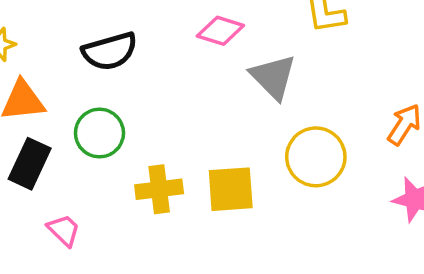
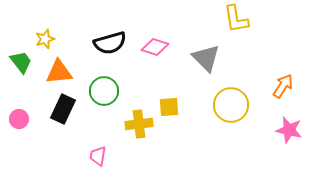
pink diamond: (220, 31) -> (155, 47), moved
yellow square: (231, 189) -> (169, 107), moved, size x0.7
pink trapezoid: (64, 230) -> (98, 156), moved, turned -125

